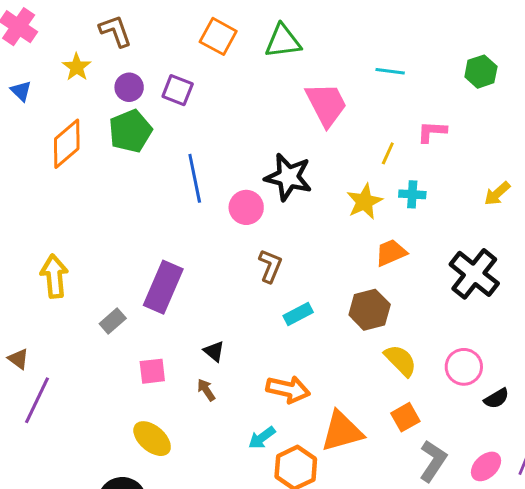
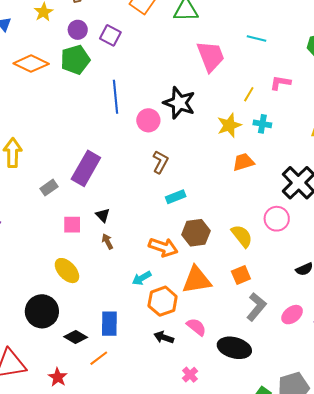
orange diamond: (67, 144) -> (31, 64), turned 60
brown hexagon: (370, 310) -> (196, 233), moved
black triangle: (214, 351) -> (103, 215), moved
pink circle: (464, 367) -> (277, 219), moved

